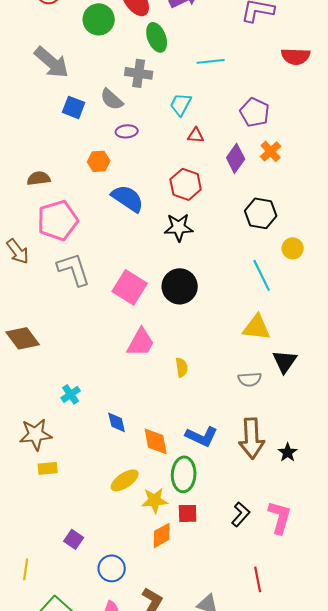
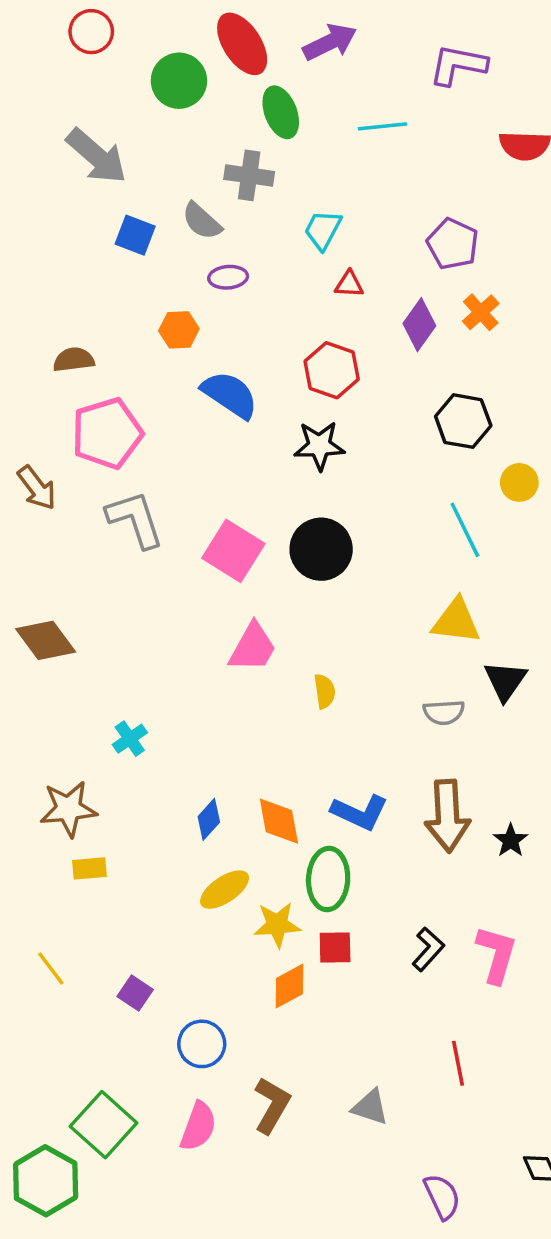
cyan line: (211, 61) -> (382, 126), moved
blue diamond: (117, 422) -> (209, 819), moved, turned 55
yellow line: (26, 569) -> (51, 968), moved, turned -45

